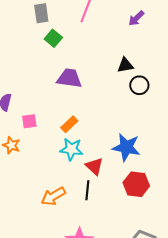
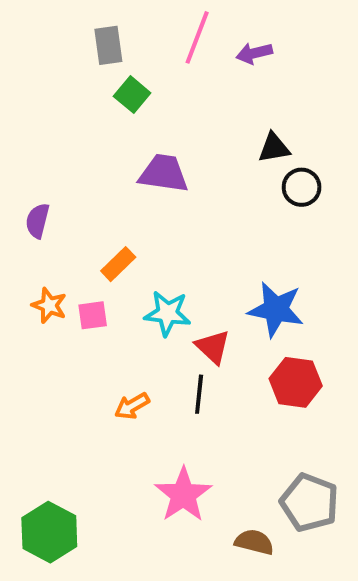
purple arrow: (136, 18) -> (254, 53), moved, turned 30
pink square: (29, 121) -> (93, 315), moved
orange rectangle: (69, 124) -> (118, 264), moved
orange arrow: (53, 196) -> (132, 406), size x0.7

